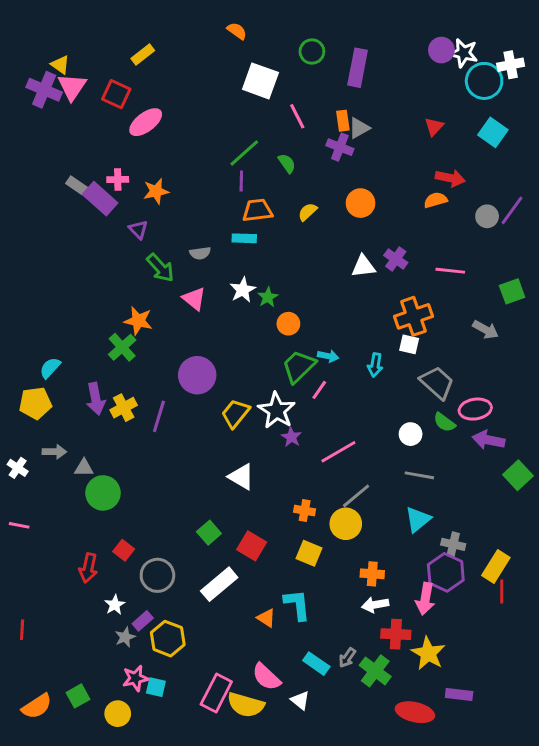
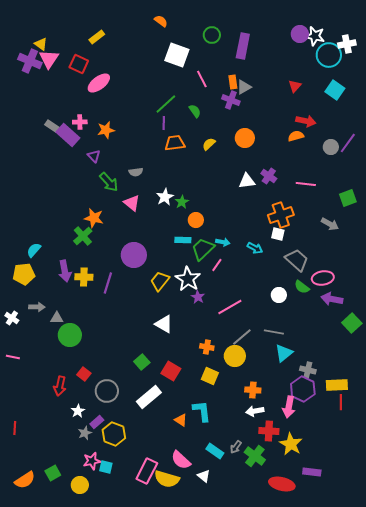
cyan rectangle: (244, 238) -> (183, 240), moved
cyan arrow: (375, 365) -> (255, 248), turned -70
yellow cross: (124, 408) -> (84, 277), turned 30
gray line: (419, 475) -> (274, 332), moved
yellow rectangle: (496, 566) -> (337, 385), turned 55

